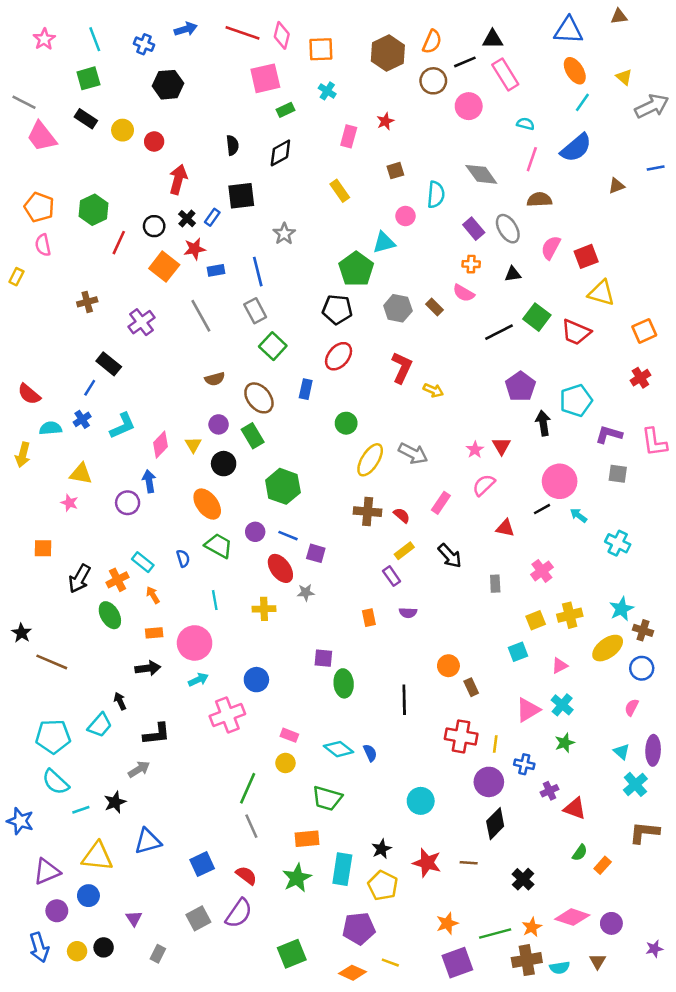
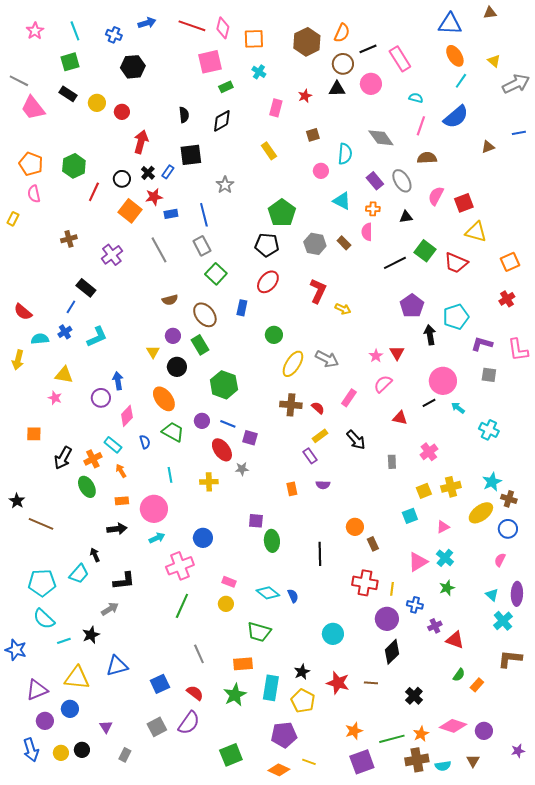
black triangle: (493, 39) -> (337, 89), moved
cyan triangle: (384, 243) -> (342, 201), moved, turned 42
pink semicircle: (464, 293) -> (367, 232), turned 60
pink diamond: (160, 445) -> (127, 416), moved
green line: (248, 788) -> (182, 606), moved

